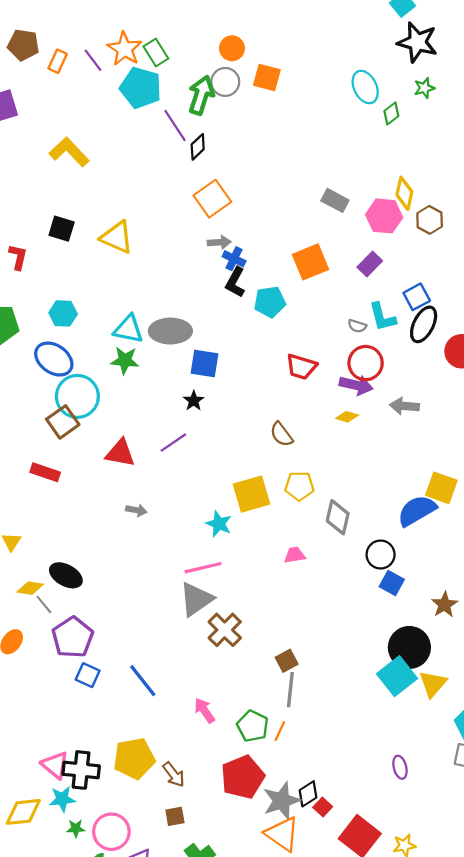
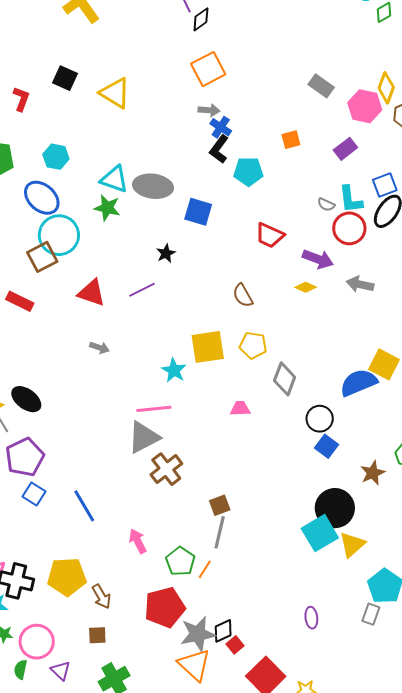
orange square: (310, 262) -> (291, 140), size x0.6
blue square: (204, 363) -> (198, 212), moved
red circle: (366, 363) -> (349, 228), moved

